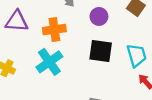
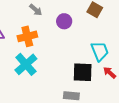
black square: (101, 51) -> (83, 72), moved

